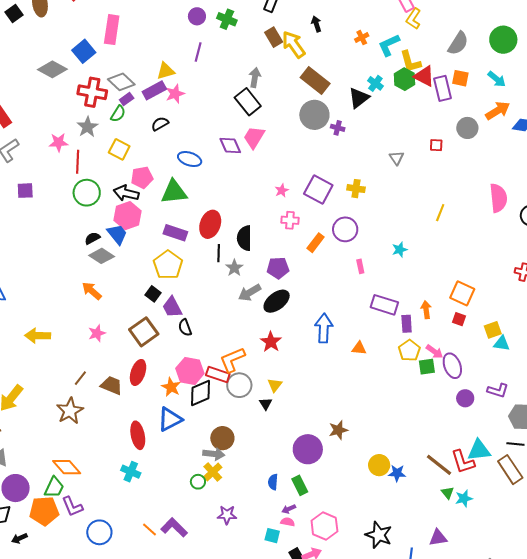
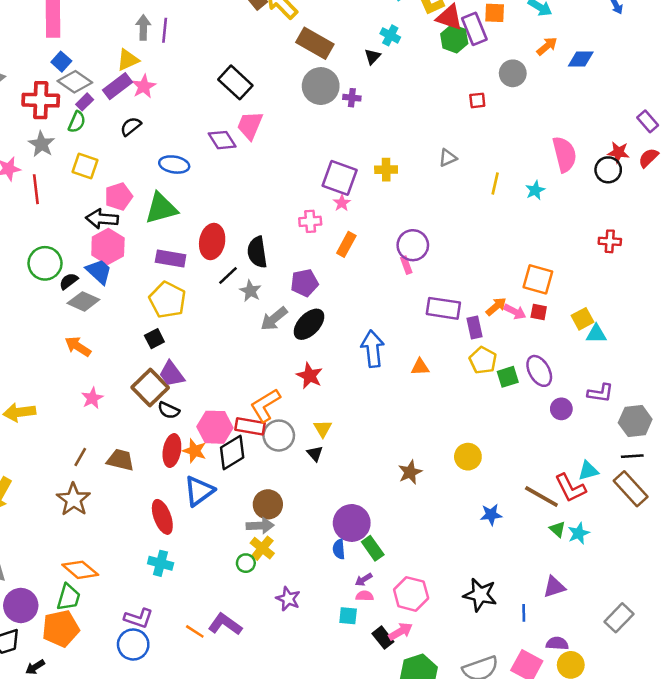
blue square: (84, 51) -> (61, 62), moved, size x0.7
gray arrow: (255, 78) -> (143, 27), moved
green hexagon: (405, 79) -> (454, 39), moved
black triangle: (359, 98) -> (372, 57), size x0.6
orange arrow: (498, 111) -> (547, 46), size x0.7
gray triangle: (397, 158) -> (448, 158), moved, turned 49
pink star: (282, 190) -> (342, 203), moved
green circle: (87, 193) -> (45, 263), moved
purple circle: (345, 229) -> (413, 245), moved
cyan star: (400, 250) -> (535, 190), moved
black line: (219, 253) -> (228, 276), turned 54
black square: (153, 294) -> (154, 339), turned 35
purple trapezoid: (172, 307) -> (172, 374), moved
orange arrow: (426, 310) -> (496, 306), turned 66
black semicircle: (185, 328) -> (169, 410), moved, turned -36
pink arrow: (434, 352) -> (515, 312), moved
red ellipse: (138, 372) -> (172, 451), moved
purple circle: (308, 449) -> (352, 523), moved
cyan triangle: (479, 450) -> (588, 471), size x0.7
yellow circle: (379, 465) -> (468, 457), moved
purple L-shape: (72, 507) -> (139, 618), moved, turned -40
purple star: (227, 515) -> (288, 599), turned 30

